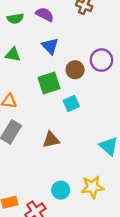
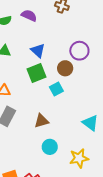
blue triangle: (50, 46) -> (38, 50), moved
brown circle: (75, 70) -> (65, 68), moved
cyan circle: (61, 190) -> (50, 147), moved

